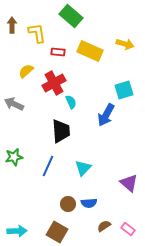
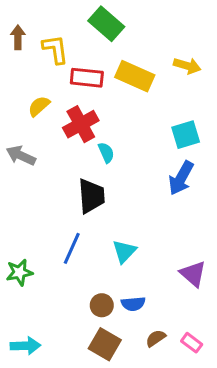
red rectangle: (58, 52) -> (87, 78), size x1.5
blue arrow: (106, 115) -> (181, 178), moved
green star: (14, 157) -> (19, 272), moved
brown square: (57, 232) -> (105, 344), moved

